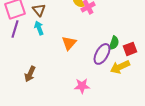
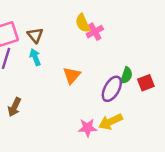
yellow arrow: (120, 67) -> (111, 122), moved
brown arrow: (30, 74) -> (14, 107), moved

